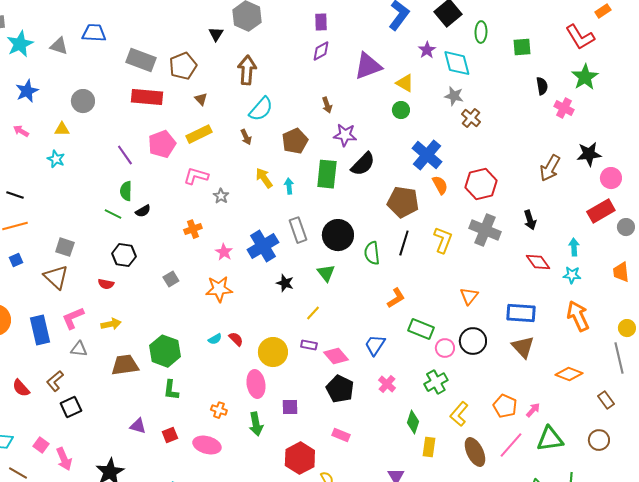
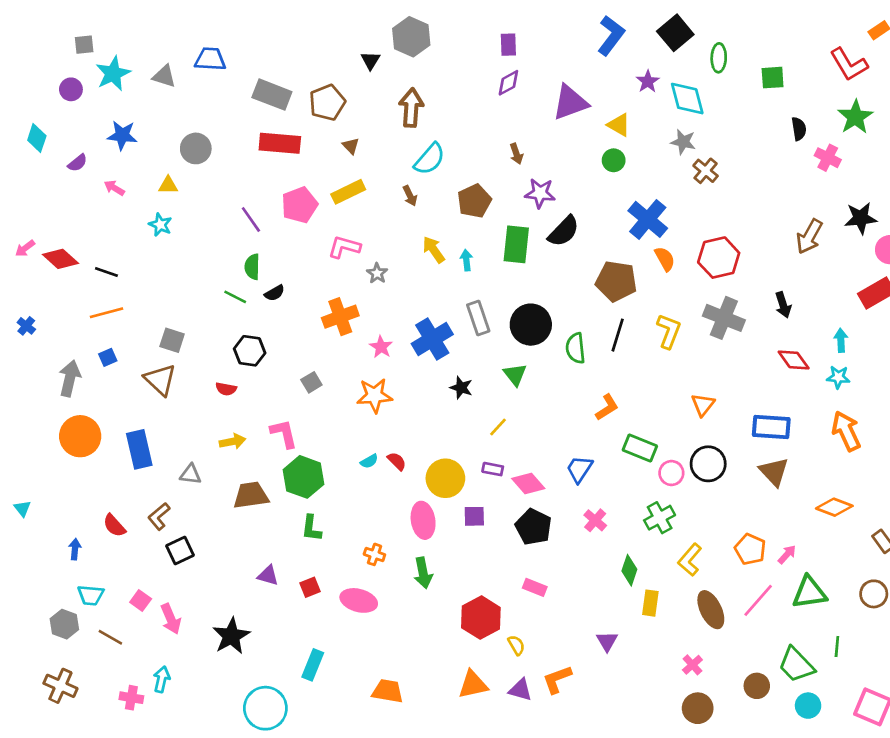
blue star: (27, 91) -> (122, 135), turned 30
orange cross: (193, 229) -> (340, 317), size x1.5
pink L-shape: (73, 318) -> (284, 434), moved, turned 100
purple square: (290, 407) -> (474, 516), moved

